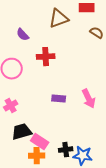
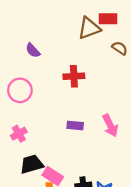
brown triangle: (59, 19) -> (89, 28), moved
red cross: (46, 57) -> (74, 76), moved

